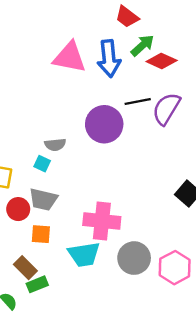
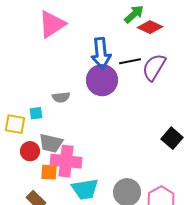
pink triangle: (70, 57) -> (52, 24), moved, turned -44
blue arrow: (109, 59) -> (101, 53), moved
cyan square: (42, 164) -> (36, 113), moved, turned -32
pink cross: (102, 221) -> (66, 161), moved

